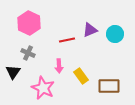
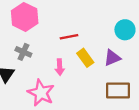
purple triangle: (90, 30) -> (112, 58), moved
yellow rectangle: (81, 76) -> (85, 58), moved

